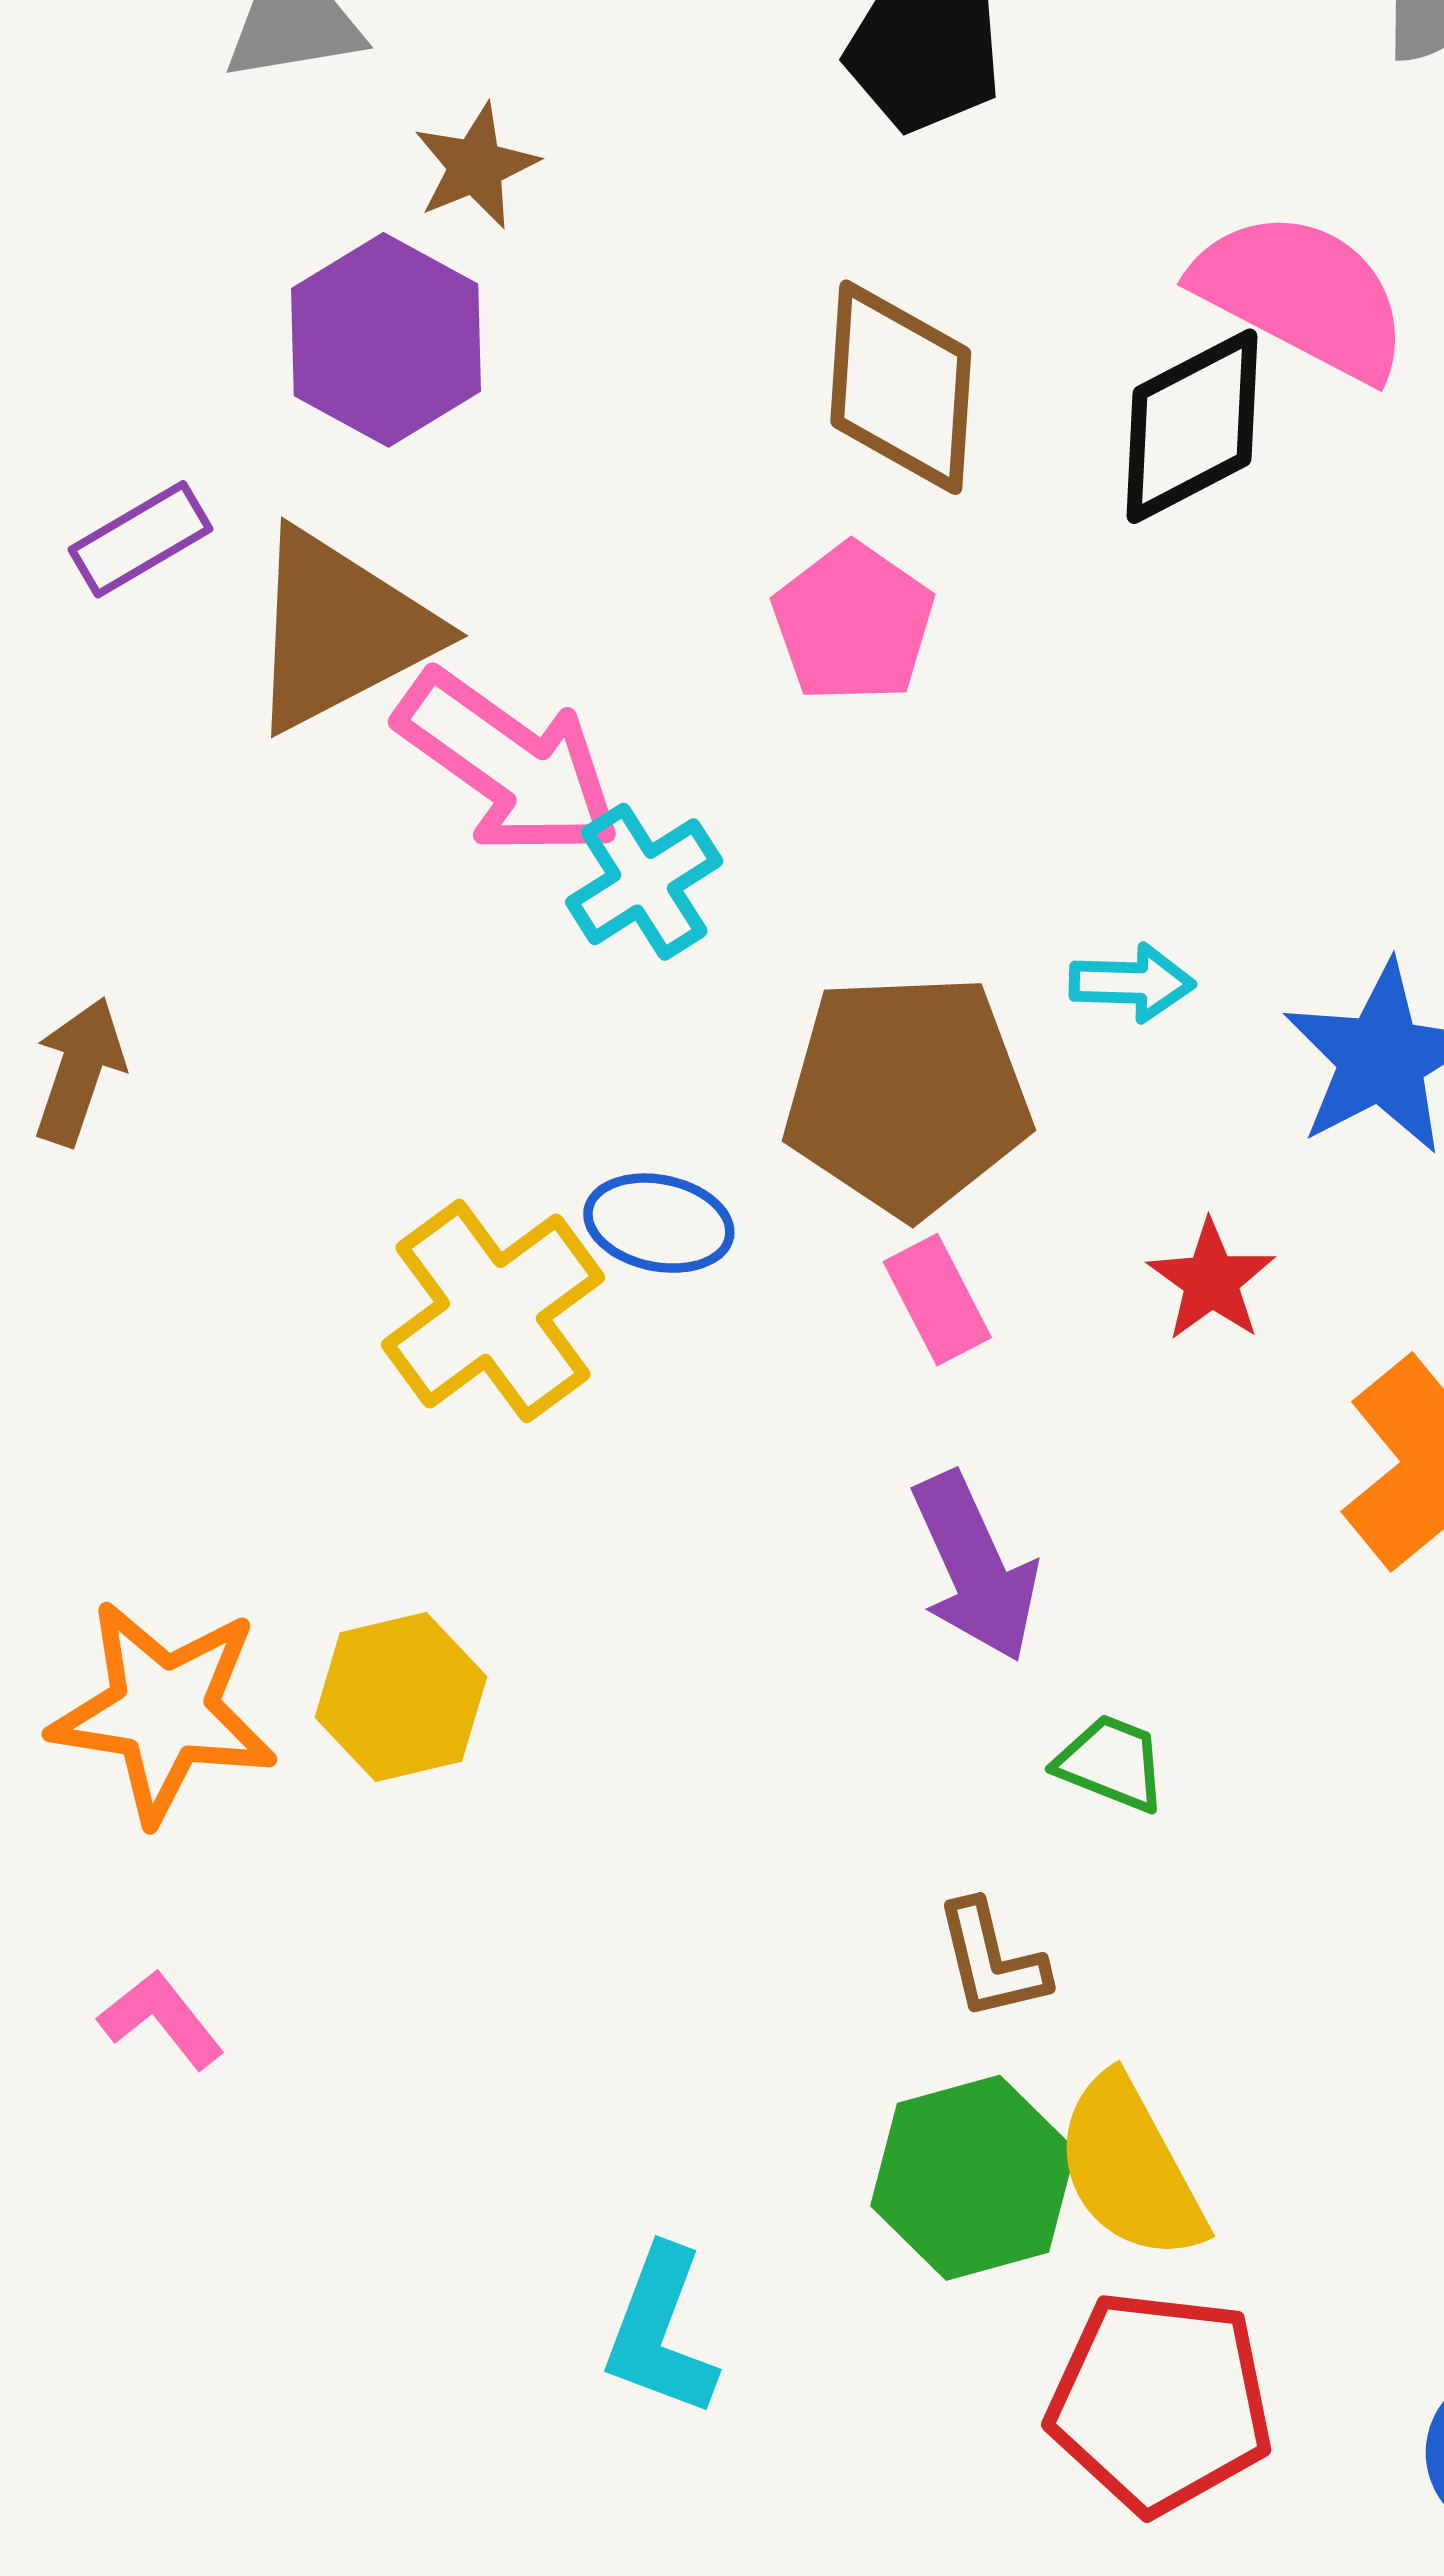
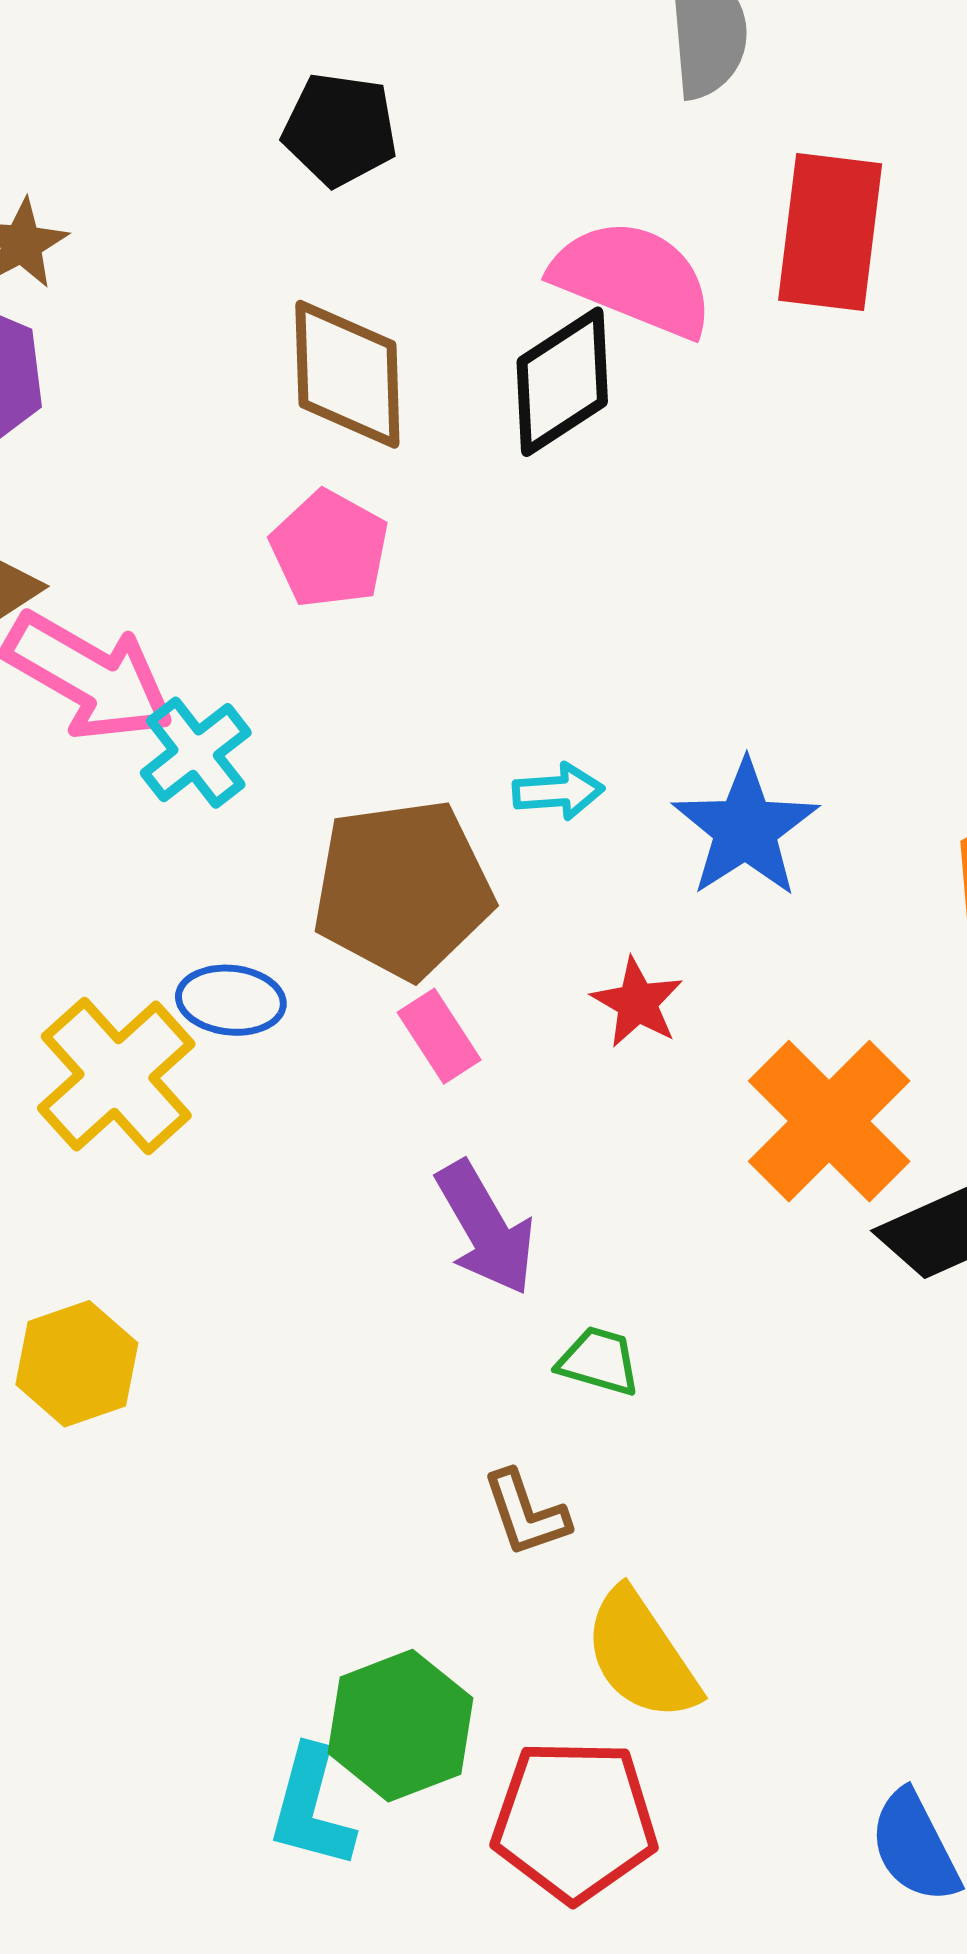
green hexagon: (973, 2178) -> (400, 1726), moved
red pentagon: (1160, 2402) -> (574, 1821), moved

